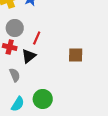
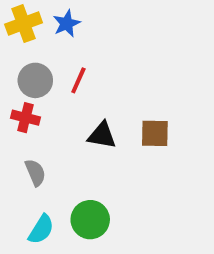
red line: (37, 38) -> (78, 80), moved
black triangle: (29, 56) -> (102, 135), moved, turned 49

